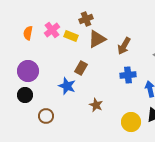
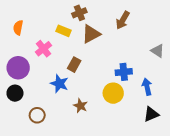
pink cross: (52, 30) -> (43, 49), moved
brown arrow: (124, 46) -> (123, 20), moved
brown star: (96, 105) -> (80, 106), moved
yellow circle: (131, 122) -> (113, 93), moved

